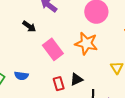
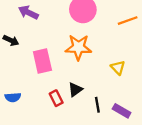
pink rectangle: (53, 49) -> (42, 61), turned 35

